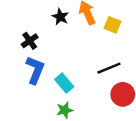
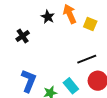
blue L-shape: (35, 70) -> (29, 81), moved
cyan rectangle: (64, 83) -> (71, 86), moved

